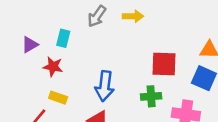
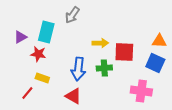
yellow arrow: (133, 16) -> (100, 43), moved
cyan rectangle: (63, 38) -> (46, 32), size x1.5
green cross: (151, 96) -> (104, 68), moved

